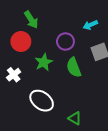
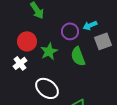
cyan arrow: (90, 25) -> (90, 25), moved
red circle: (21, 42) -> (27, 41), moved

